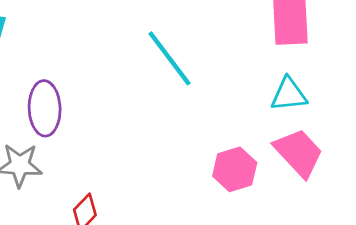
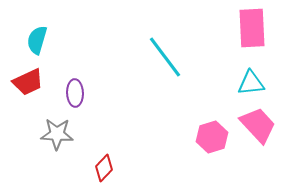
purple ellipse: (45, 108) -> (75, 93), size x0.7

